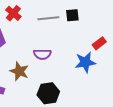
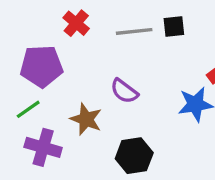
purple semicircle: (42, 54) -> (124, 91), turned 36

